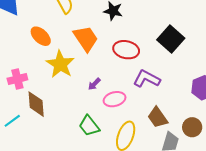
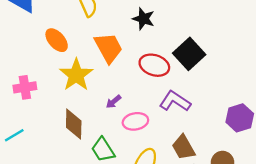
black square: (171, 39) -> (189, 54), moved
brown diamond: (36, 104) -> (74, 124), moved

